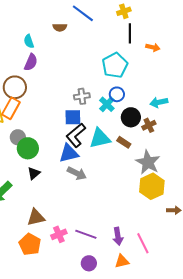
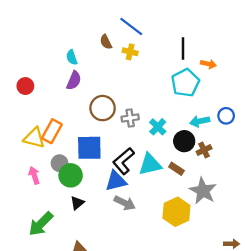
yellow cross: (124, 11) -> (130, 52), moved, turned 32
brown semicircle: (60, 27) -> (106, 42), turned 64
cyan pentagon: (115, 65) -> (185, 83), moved
brown circle: (15, 87) -> (103, 108), moved
blue circle: (117, 94) -> (226, 116), moved
cyan arrow: (159, 102) -> (200, 121), moved
blue square: (73, 117) -> (89, 148), moved, size x1.4
yellow hexagon: (152, 186) -> (176, 212), moved

